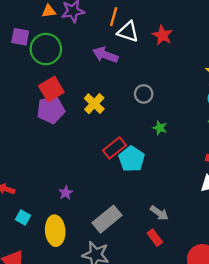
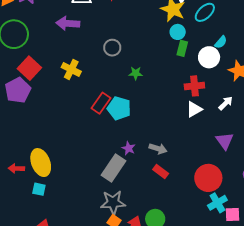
purple pentagon: (51, 110) -> (18, 90), moved
purple star: (66, 193) -> (129, 148), moved
yellow ellipse: (55, 231) -> (41, 163), moved

